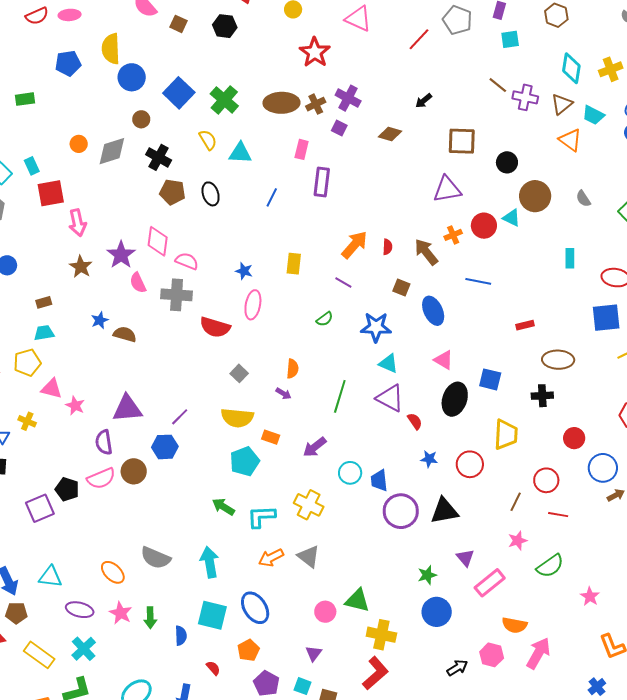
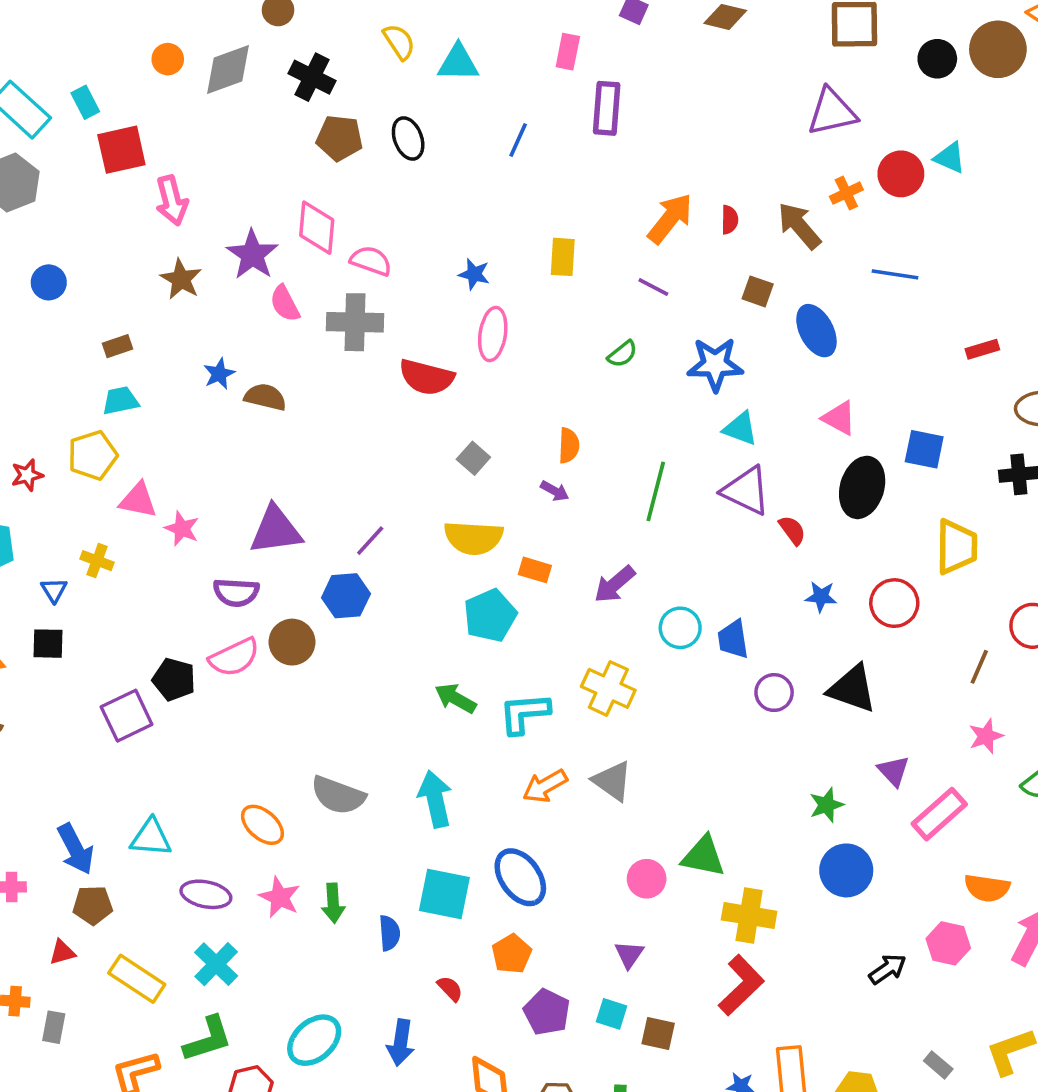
brown circle: (535, 196) -> (998, 49), moved
purple semicircle: (104, 442) -> (236, 592), turned -75
purple circle: (401, 511) -> (774, 693), size x0.6
black triangle: (444, 511) -> (852, 689), turned 32

